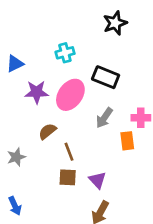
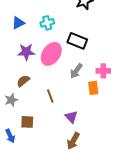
blue triangle: (15, 64) -> (18, 23), moved
brown semicircle: (47, 131) -> (23, 81), moved
brown square: (68, 177) -> (27, 122), moved

